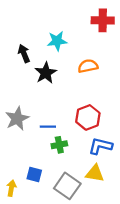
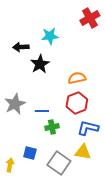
red cross: (103, 20) -> (90, 18), turned -30
black arrow: (24, 53) -> (21, 47), turned -70
orange semicircle: (88, 66) -> (77, 78), moved

